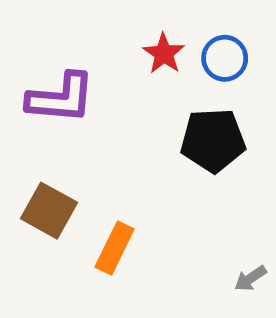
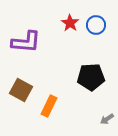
black pentagon: (213, 140) -> (91, 77), moved

